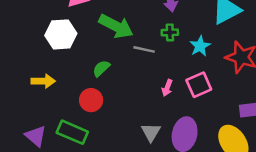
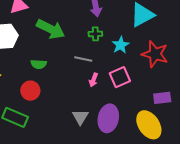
gray line: (144, 49) -> (83, 59), moved
green semicircle: (101, 68) -> (39, 64), turned -133

